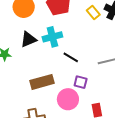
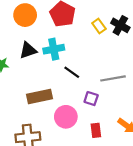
purple square: (81, 82) -> (91, 99), moved

